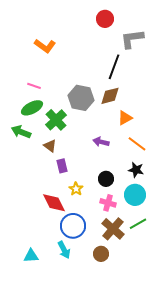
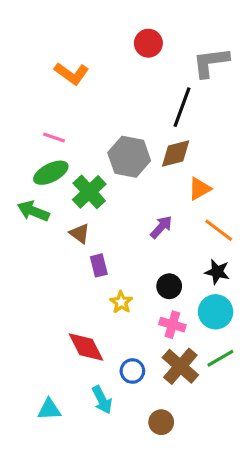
red circle: (105, 19) -> (148, 43), moved
purple arrow: (101, 142) -> (161, 227), turned 119
red diamond: (54, 203) -> (86, 347), moved
blue circle: (73, 226) -> (132, 371), moved, size x0.6
brown circle: (101, 254) -> (161, 422), moved

